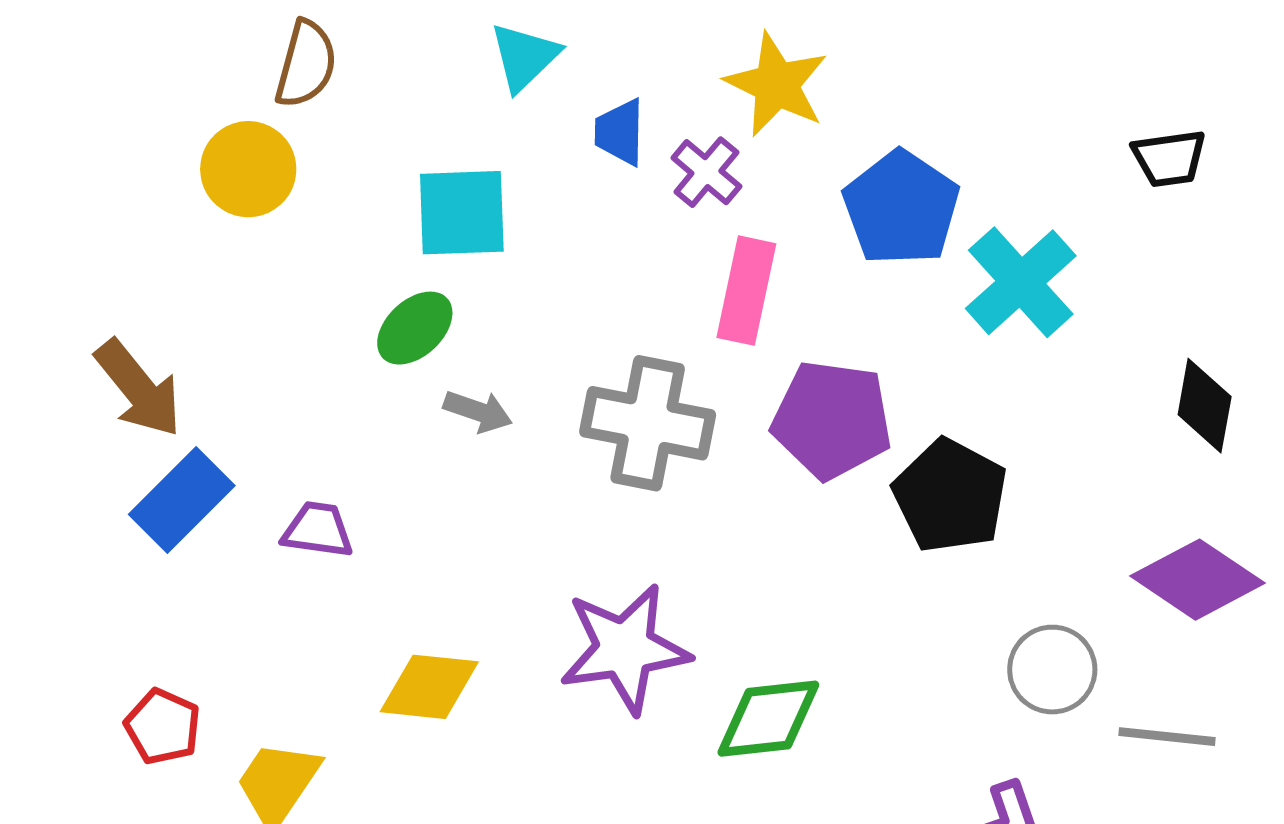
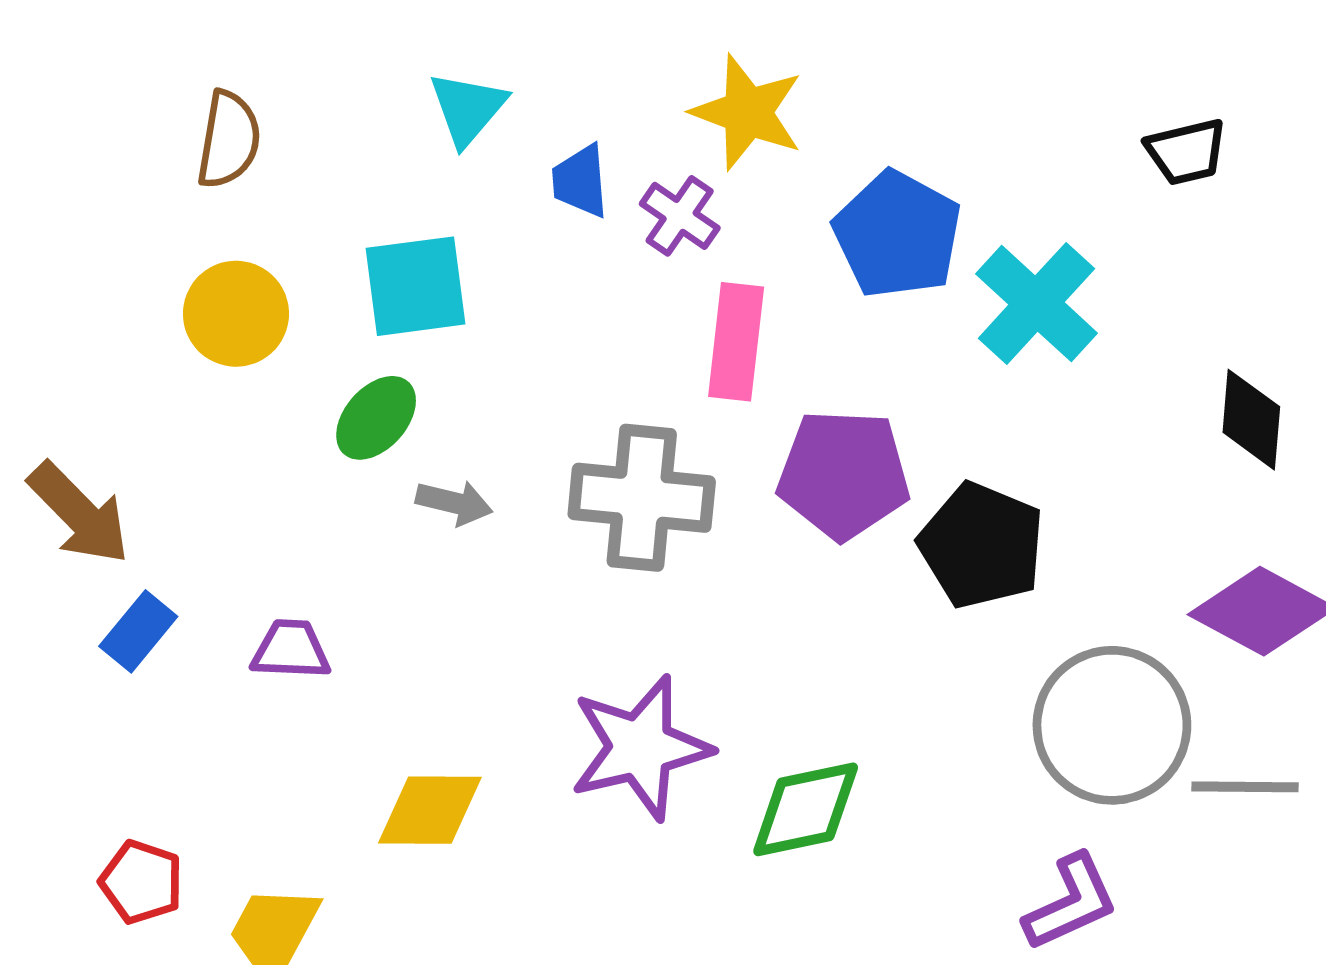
yellow circle: (248, 169) -> (236, 314), moved
blue rectangle: (182, 500) -> (138, 631), size x0.7
gray circle: (1052, 670) -> (1112, 725), size x1.6

